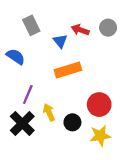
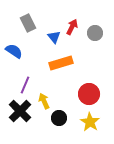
gray circle: (108, 28) -> (95, 33), moved
red arrow: (80, 30) -> (72, 27), turned 98
black circle: (72, 122) -> (59, 118), moved
yellow star: (100, 136) -> (90, 122), turned -30

